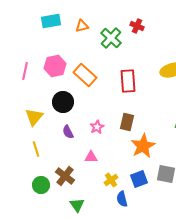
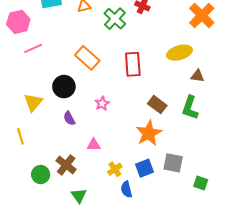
pink hexagon: (55, 66) -> (18, 22), moved
pink line: (25, 71) -> (33, 48), moved, turned 54
brown rectangle: (127, 122) -> (157, 105), moved, turned -66
pink star: (97, 127) -> (102, 103), moved
yellow line: (36, 149) -> (20, 136), moved

